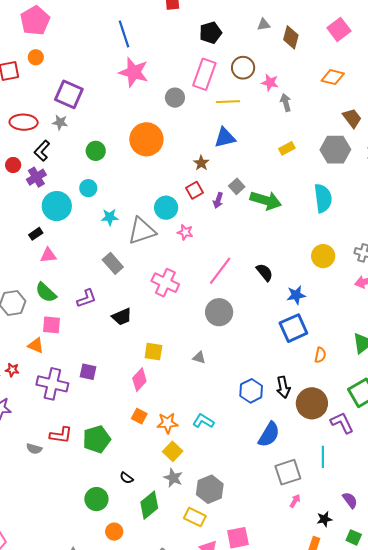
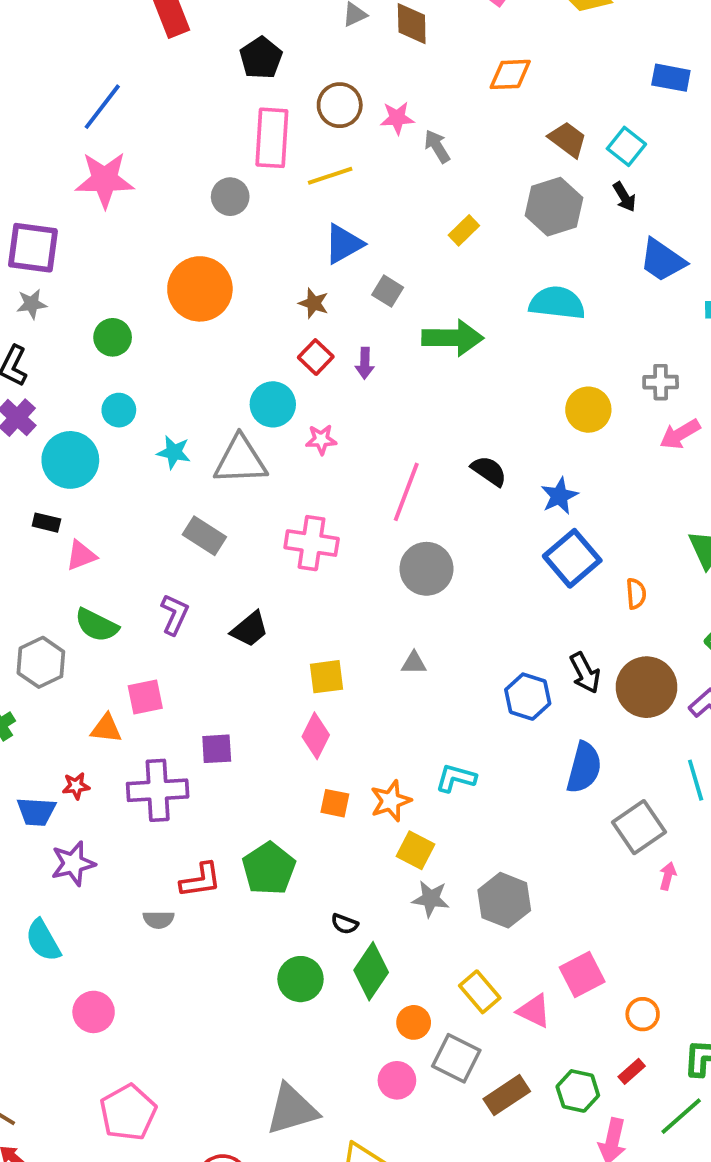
blue line: (124, 34) -> (102, 107), turned 72
pink star: (134, 72) -> (105, 180), moved
gray square: (237, 186) -> (388, 291), moved
cyan semicircle: (323, 198) -> (557, 303), turned -60
cyan star: (110, 217) -> (174, 452), turned 30
gray triangle: (142, 231) -> (240, 460), turned 32
black rectangle: (36, 234) -> (46, 523), turned 64
purple L-shape: (86, 298) -> (175, 614), turned -30
pink square: (51, 325) -> (145, 697), moved
green diamond: (149, 505) -> (371, 971), moved
yellow rectangle: (195, 517) -> (480, 992), moved, turned 40
orange circle: (114, 532) -> (414, 1022), moved

